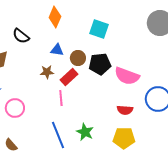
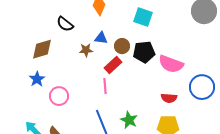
brown star: (47, 72) -> (86, 50), moved

